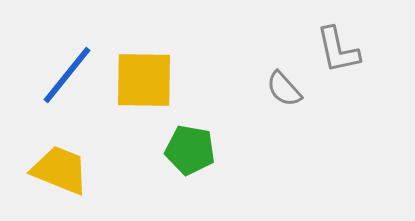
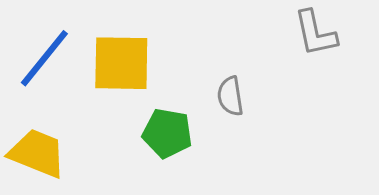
gray semicircle: (284, 89) -> (230, 96), moved, turned 33

